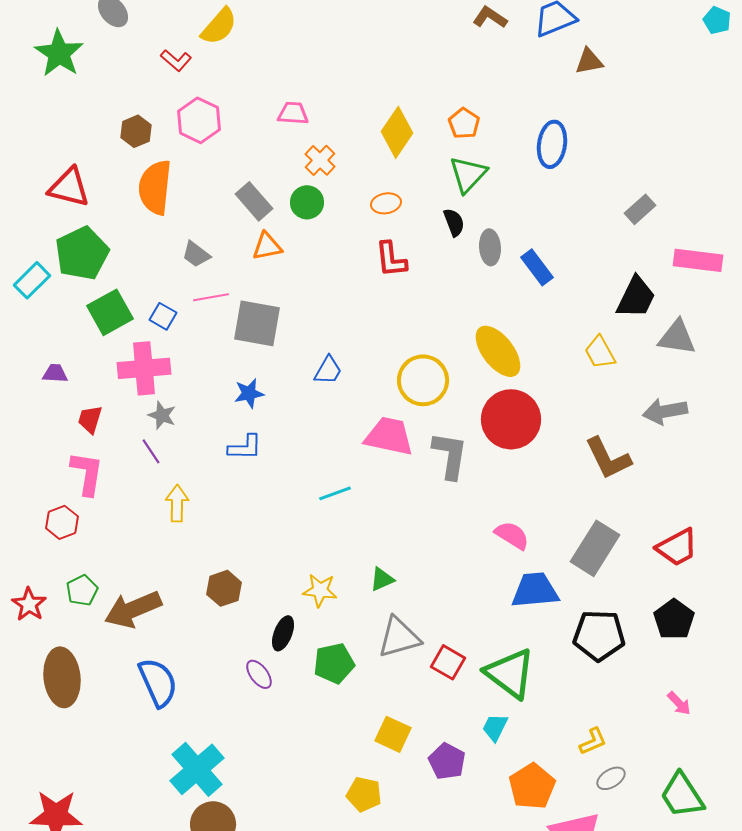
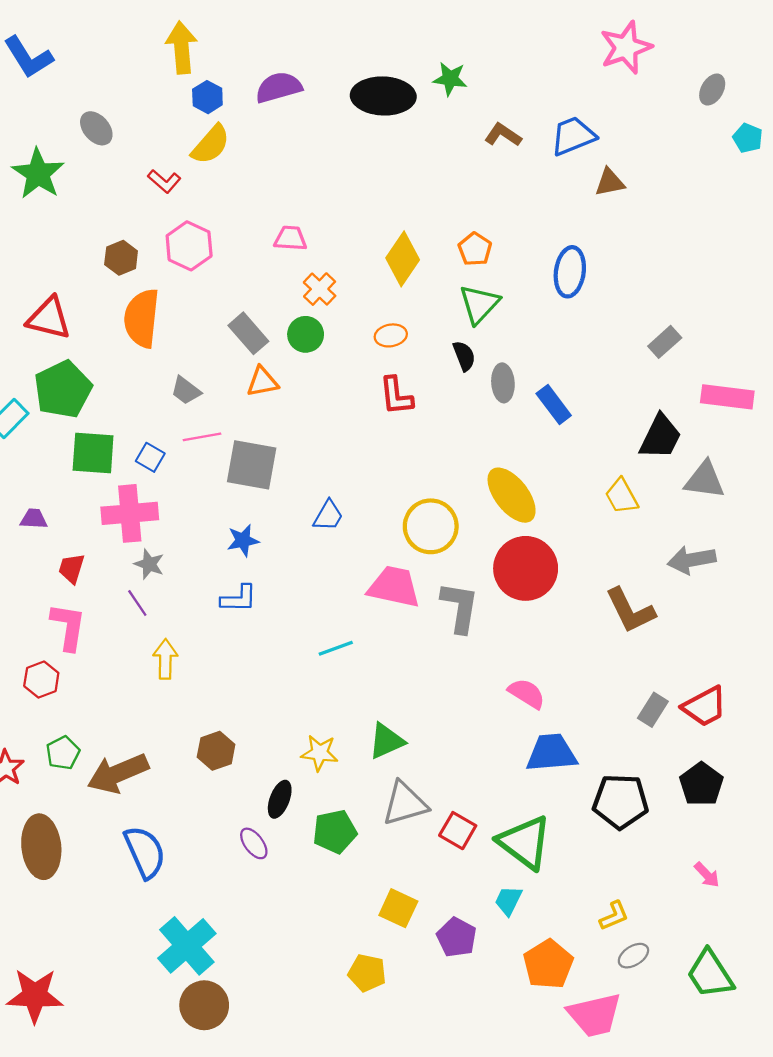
green square: (110, 312) -> (93, 453), turned 33
gray rectangle: (595, 548) -> (653, 710), moved, size x0.6
green triangle: (382, 579) -> (386, 741), size x1.4

